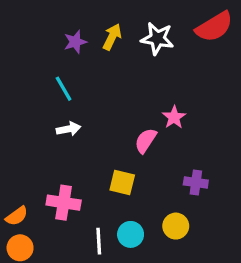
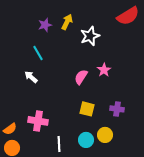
white star: (157, 39) -> (90, 36), moved, turned -30
white arrow: (69, 129) -> (31, 77), moved, turned -128
pink semicircle: (146, 141) -> (81, 77), moved
yellow square: (122, 183) -> (87, 109), moved
cyan circle: (131, 234) -> (86, 140), moved

